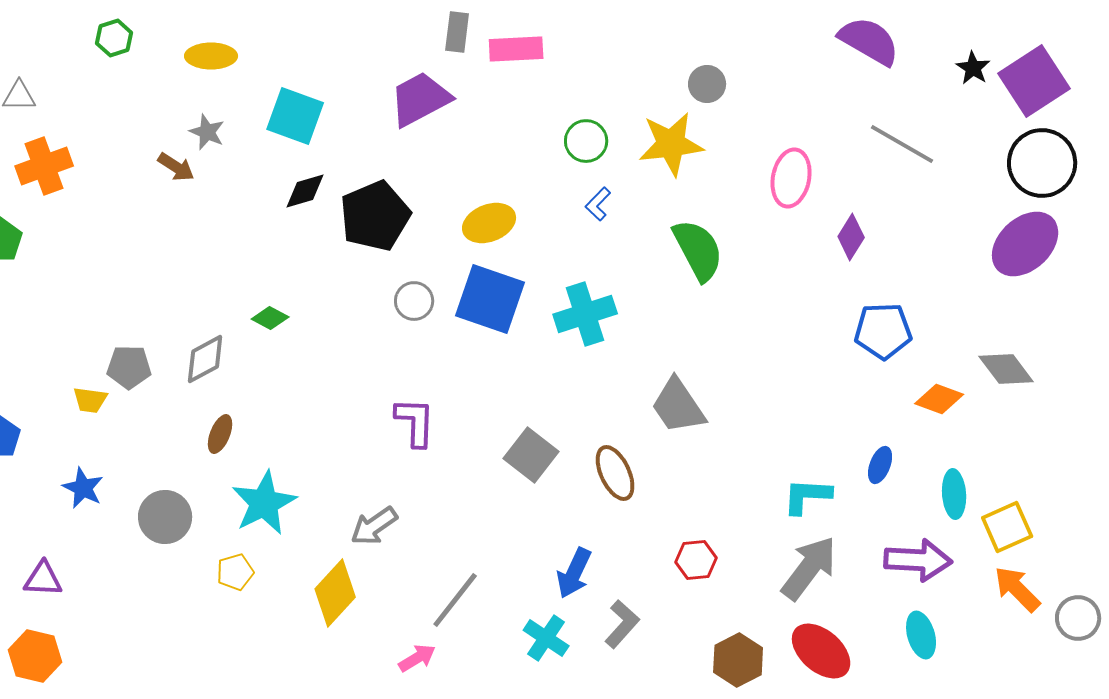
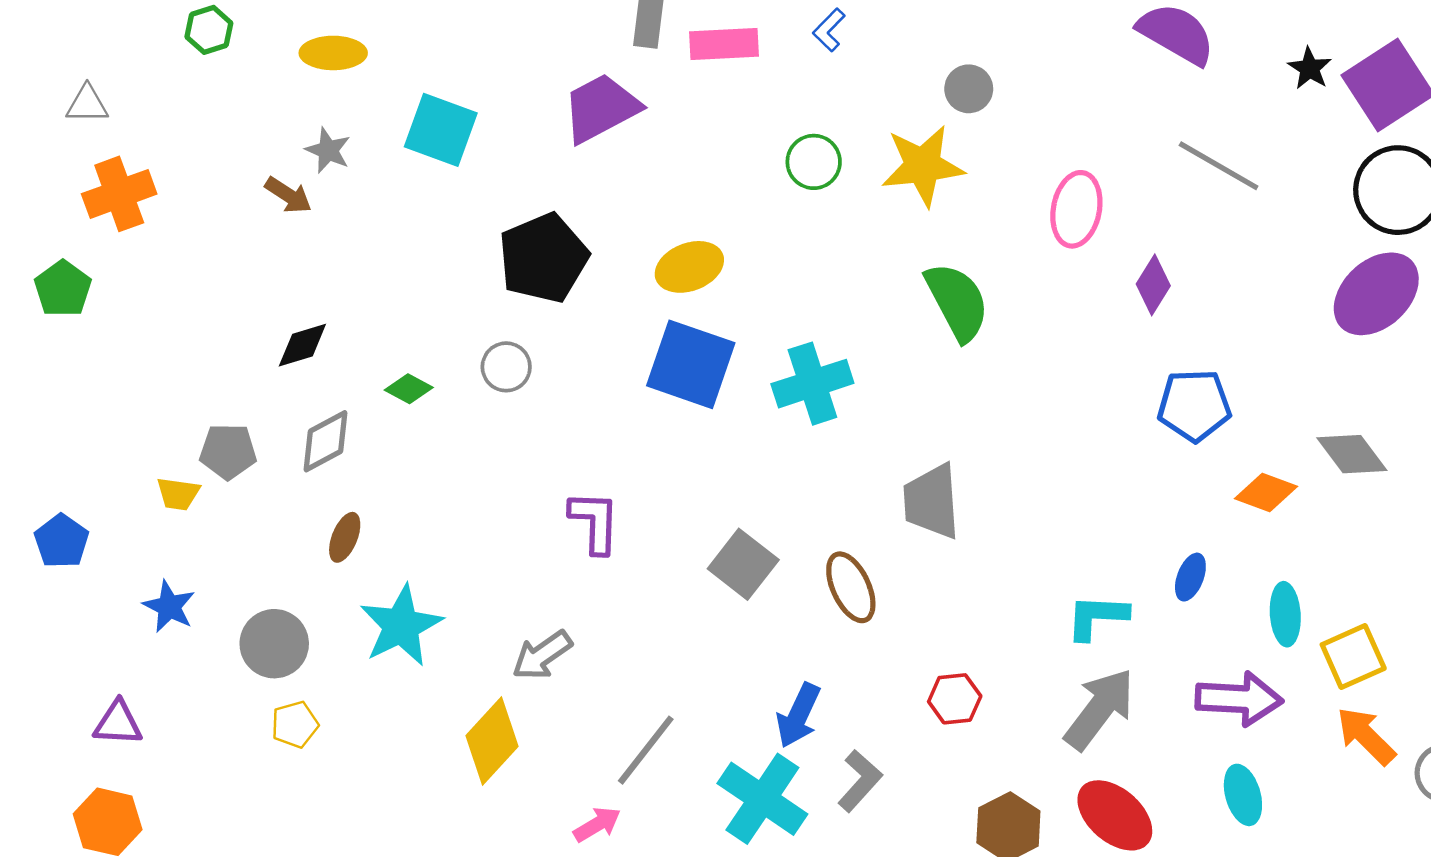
black diamond: (305, 191) -> (302, 345), moved
blue L-shape: (598, 204) -> (829, 30), moved
gray circle: (414, 301) -> (506, 367), moved
gray trapezoid: (678, 406) -> (932, 501), turned 30
yellow pentagon: (235, 572) -> (295, 724), moved
cyan cross: (546, 638) -> (762, 799), size x1.5

